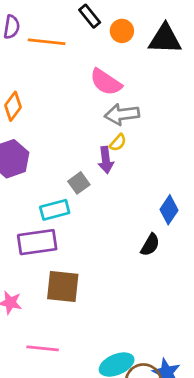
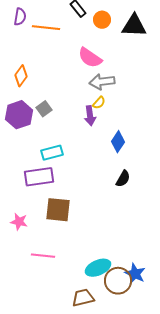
gray square: (79, 183) -> (44, 109), moved
blue diamond: (169, 210) -> (118, 142), moved

